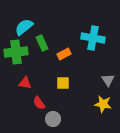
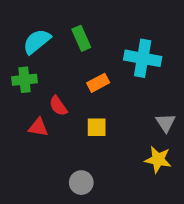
green rectangle: (42, 43) -> (81, 38), moved
green cross: (16, 52) -> (25, 80), size x0.7
red semicircle: (39, 103) -> (58, 106), moved

